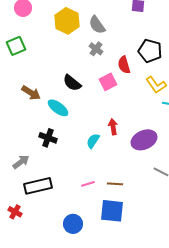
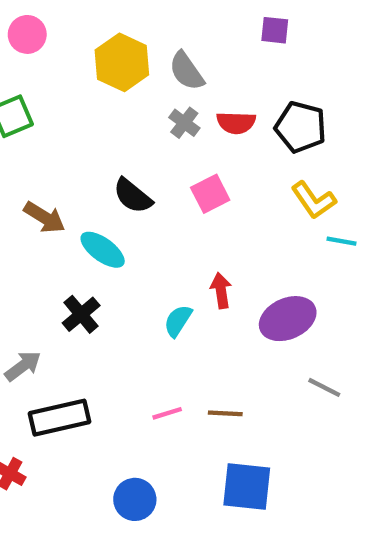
red semicircle: (124, 65) -> (236, 123), moved, turned -72
black cross: (48, 138) -> (81, 314), turned 30
blue square: (112, 211) -> (247, 487), moved

